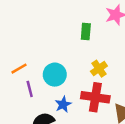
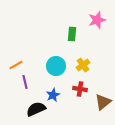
cyan circle: (55, 75) -> (56, 66), moved
red cross: (95, 97) -> (80, 89), size x0.6

